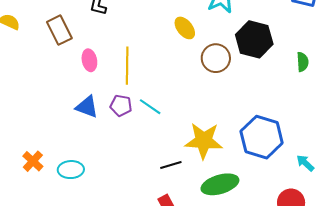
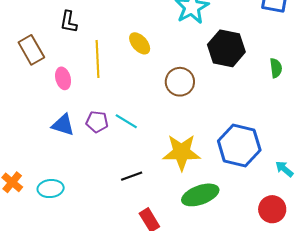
yellow ellipse: (185, 28) -> (140, 43), moved
brown circle: (216, 58) -> (180, 82), moved
yellow line: (127, 66) -> (97, 59), moved
black line: (171, 165) -> (132, 176), moved

